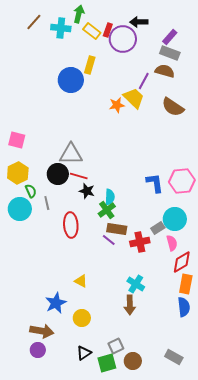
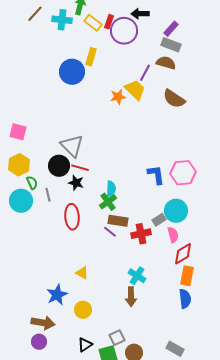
gray triangle: (71, 154) -> (72, 146), turned 45
black star: (87, 191) -> (76, 183), moved

